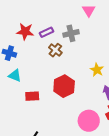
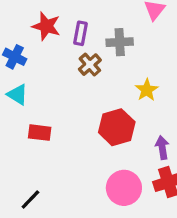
purple rectangle: (47, 32) -> (81, 33), turned -64
yellow star: (97, 70) -> (147, 90), moved
red hexagon: (64, 86) -> (117, 127), moved

